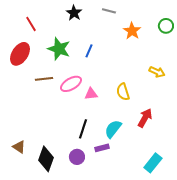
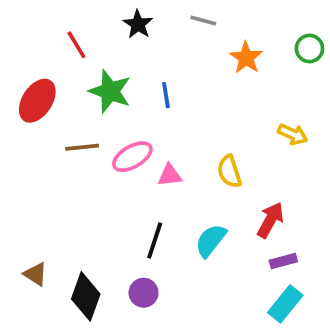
red line: (31, 24) -> (76, 45), moved
blue line: (89, 51) -> (166, 95), turned -32
purple rectangle: (102, 148) -> (283, 261), moved

